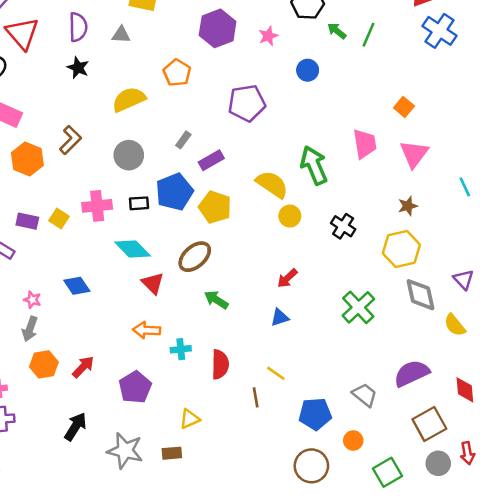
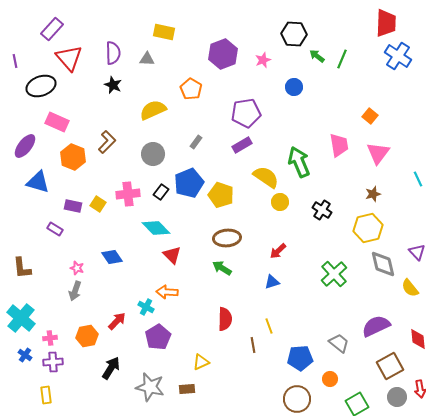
purple rectangle: (211, 160) -> (242, 145), moved
black rectangle: (139, 203) -> (161, 192), turned -49
brown ellipse: (195, 257) -> (227, 238), moved, turned 36
cyan cross: (181, 349) -> (146, 307), moved, turned 35
orange hexagon: (44, 364) -> (87, 336), moved
yellow line: (276, 373) -> (269, 326), turned 35

